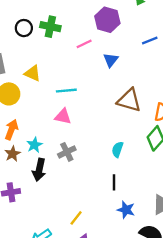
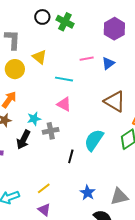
pink line: (84, 44) -> (87, 59), moved
pink triangle: (63, 117) -> (64, 104), moved
cyan star: (34, 145) -> (34, 119), moved
cyan semicircle: (118, 149) -> (94, 140), size x1.6
black line: (114, 182) -> (71, 156), moved

